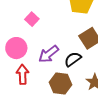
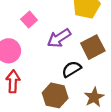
purple arrow: (49, 54) -> (59, 38), moved

